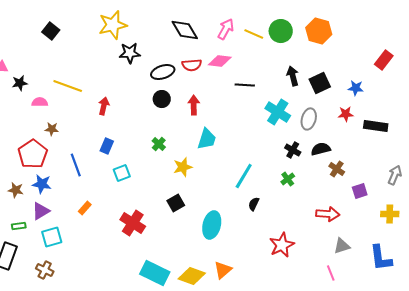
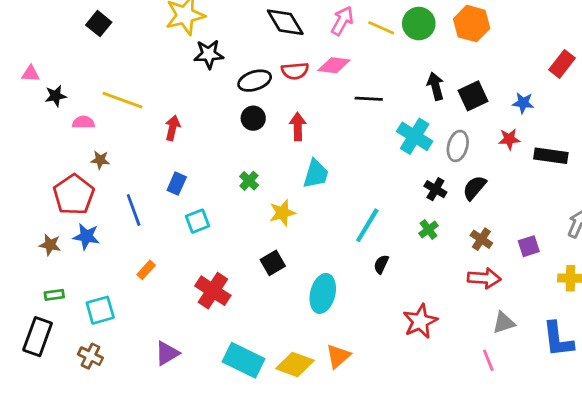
black semicircle: (321, 149) -> (474, 188), turned -36
brown cross: (337, 169) -> (481, 239), moved
purple triangle: (41, 211) -> (167, 353), moved

